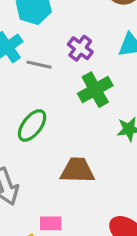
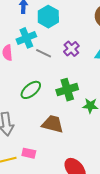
green cross: (95, 90) -> (67, 90), moved

